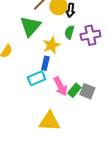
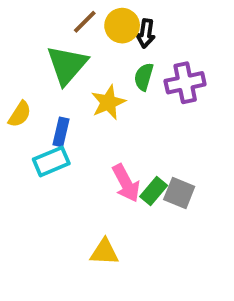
blue rectangle: (45, 63) -> (61, 132), moved
cyan rectangle: (36, 78) -> (51, 161), moved
yellow triangle: (49, 121) -> (104, 252), size x0.7

